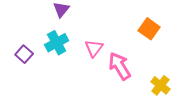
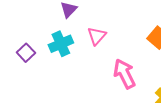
pink triangle: (94, 48) -> (97, 36), moved

